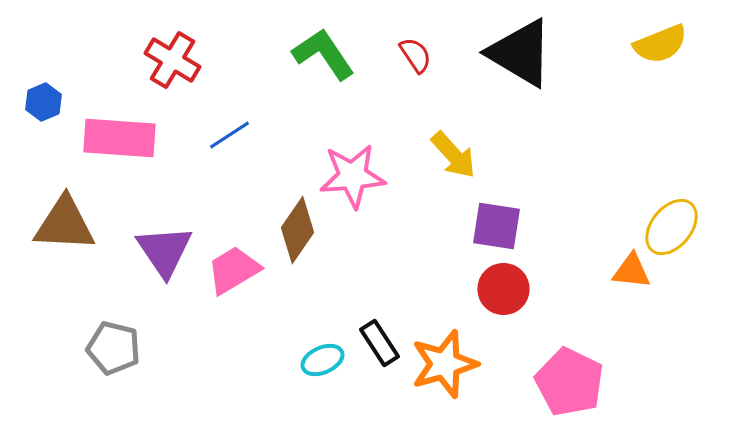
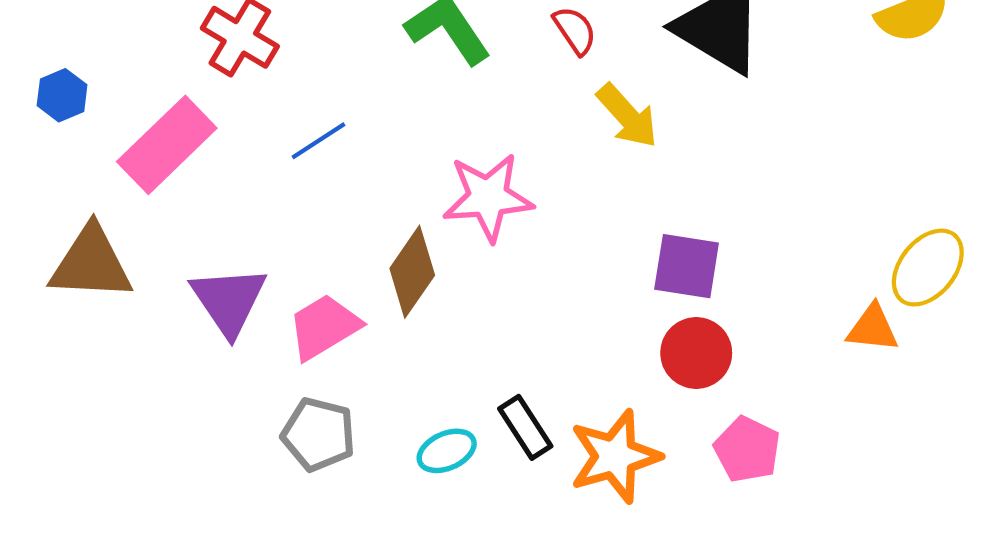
pink rectangle: (119, 138) -> (167, 145), turned -48
yellow arrow: (453, 155) -> (627, 116), moved
gray pentagon: (113, 348) -> (318, 434), moved
pink pentagon: (569, 382) -> (747, 450), moved, size x0.7

